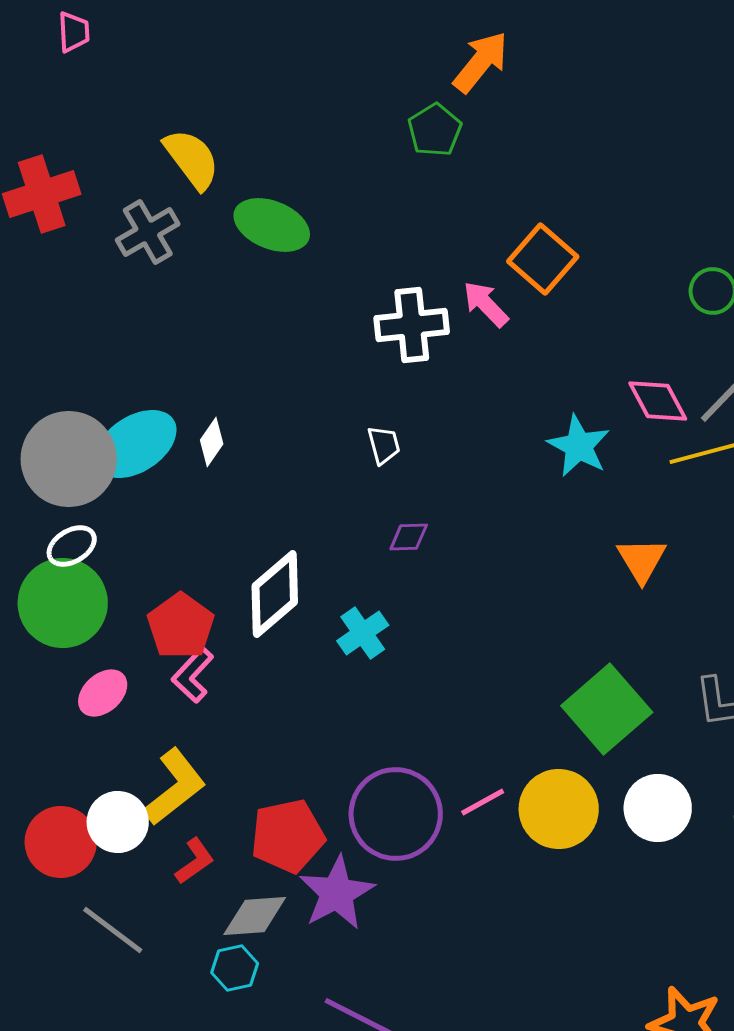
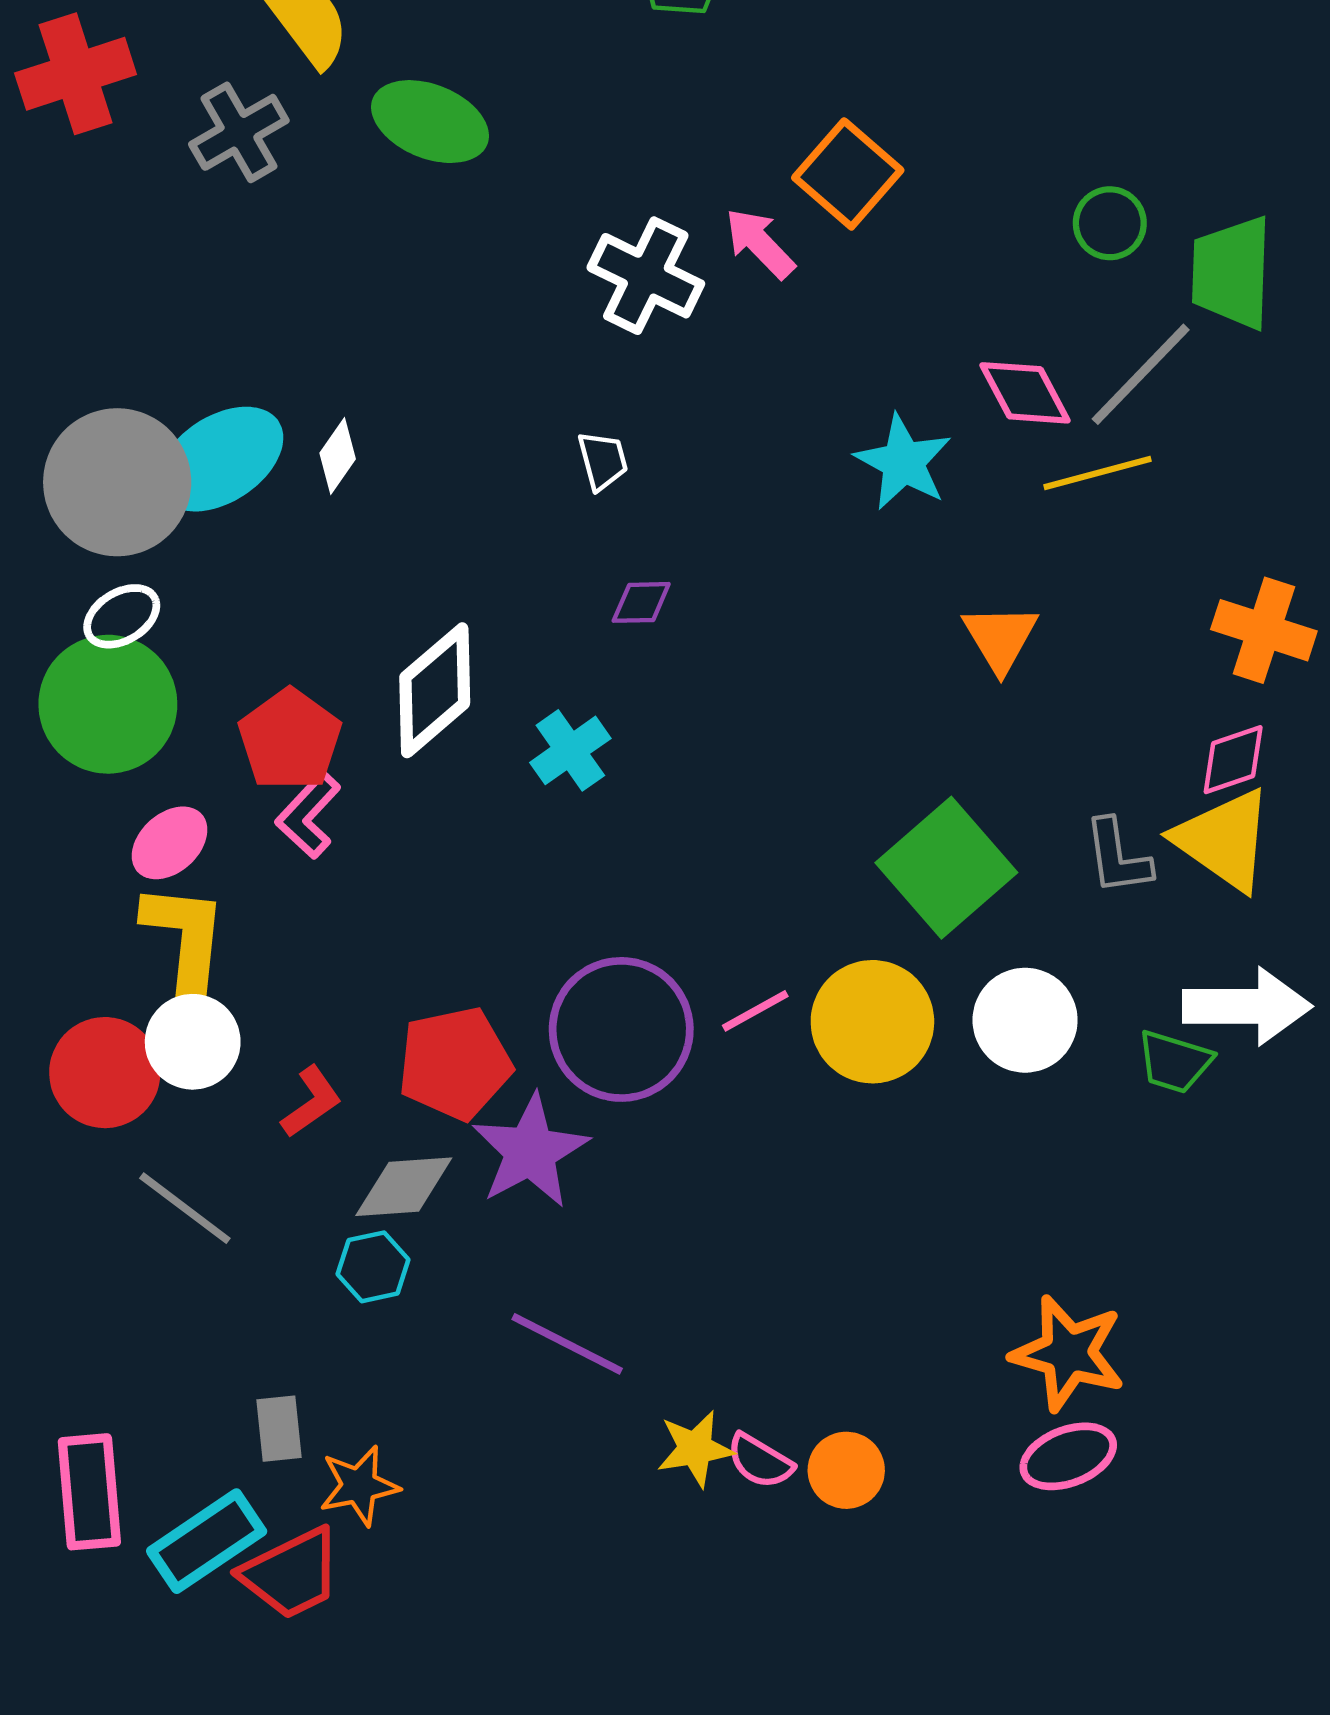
white cross: (412, 325) -> (646, 276), turned 32
yellow L-shape: (175, 787) -> (185, 938), moved, turned -46

